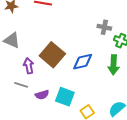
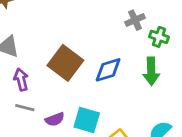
gray cross: (104, 27) -> (135, 20), turned -32
purple arrow: (29, 66) -> (21, 80), moved

